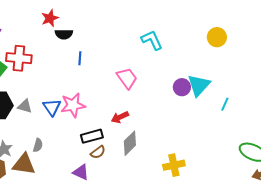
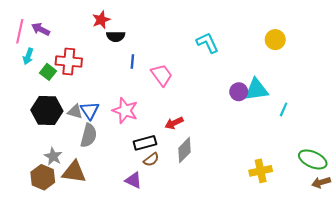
pink trapezoid: (127, 78) -> (162, 75), moved
cyan triangle: (199, 85) -> (256, 90), turned 40
pink star: (73, 105) -> (125, 110), turned 30
blue triangle: (52, 107) -> (90, 110), moved
gray semicircle: (38, 145) -> (89, 136), moved, size x1.6
yellow cross: (174, 165) -> (261, 171), moved

